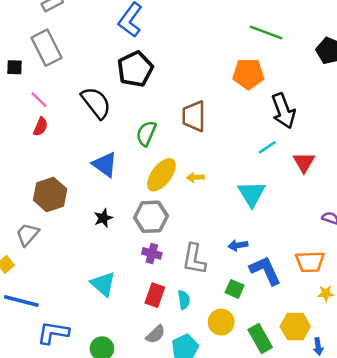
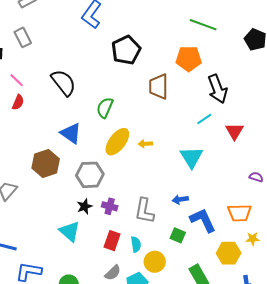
gray rectangle: (46, 48) -> (23, 37), size x0.7
black pentagon: (135, 69) -> (126, 50), moved
brown trapezoid: (194, 116) -> (159, 87), moved
brown hexagon: (50, 194) -> (46, 163), moved
gray hexagon: (151, 217) -> (90, 175), moved
black star: (103, 218) -> (85, 206), moved
yellow circle: (221, 322) -> (155, 262), moved
yellow hexagon: (295, 326) -> (229, 253), moved

